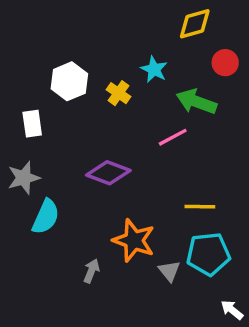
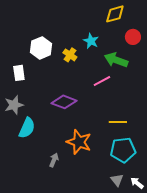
gray triangle: (169, 271) -> (117, 180), moved

